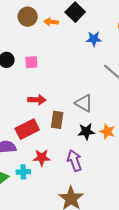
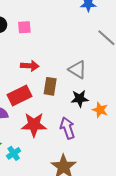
orange star: (107, 131) -> (100, 110), moved
red star: (42, 158) -> (34, 125), size x1.4
cyan cross: (23, 172) -> (14, 153), moved, turned -32

